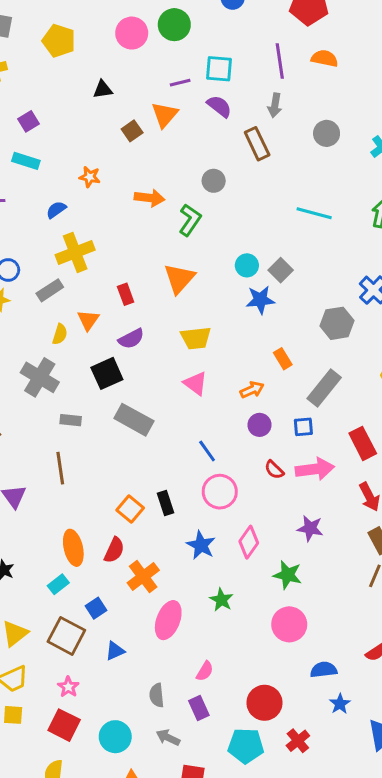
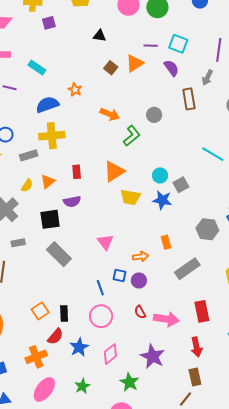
purple square: (28, 121) -> (49, 23), moved
brown square: (132, 131) -> (111, 68), turned -32
blue semicircle: (56, 210) -> (47, 105), size x1.6
yellow trapezoid: (196, 338) -> (130, 197), moved
gray rectangle: (71, 420) -> (18, 243), turned -32
blue square: (303, 427) -> (119, 275), moved
purple star: (310, 528) -> (153, 356), size x1.4
red semicircle: (114, 550) -> (55, 337), moved

